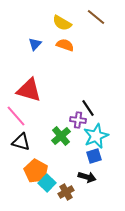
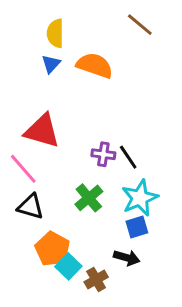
yellow semicircle: (62, 23) -> (55, 33), moved, turned 60
orange semicircle: (65, 45) -> (95, 65), size x1.4
purple cross: (78, 120) -> (103, 154), moved

